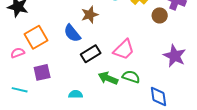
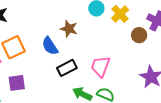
brown star: (90, 15) -> (69, 29), turned 30
pink trapezoid: (124, 50) -> (100, 66), turned 150

